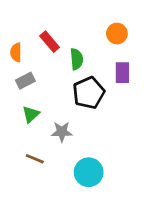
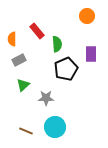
orange circle: (117, 34) -> (87, 16), moved
brown line: (35, 159) -> (26, 131), moved
cyan circle: (89, 172) -> (55, 127), moved

